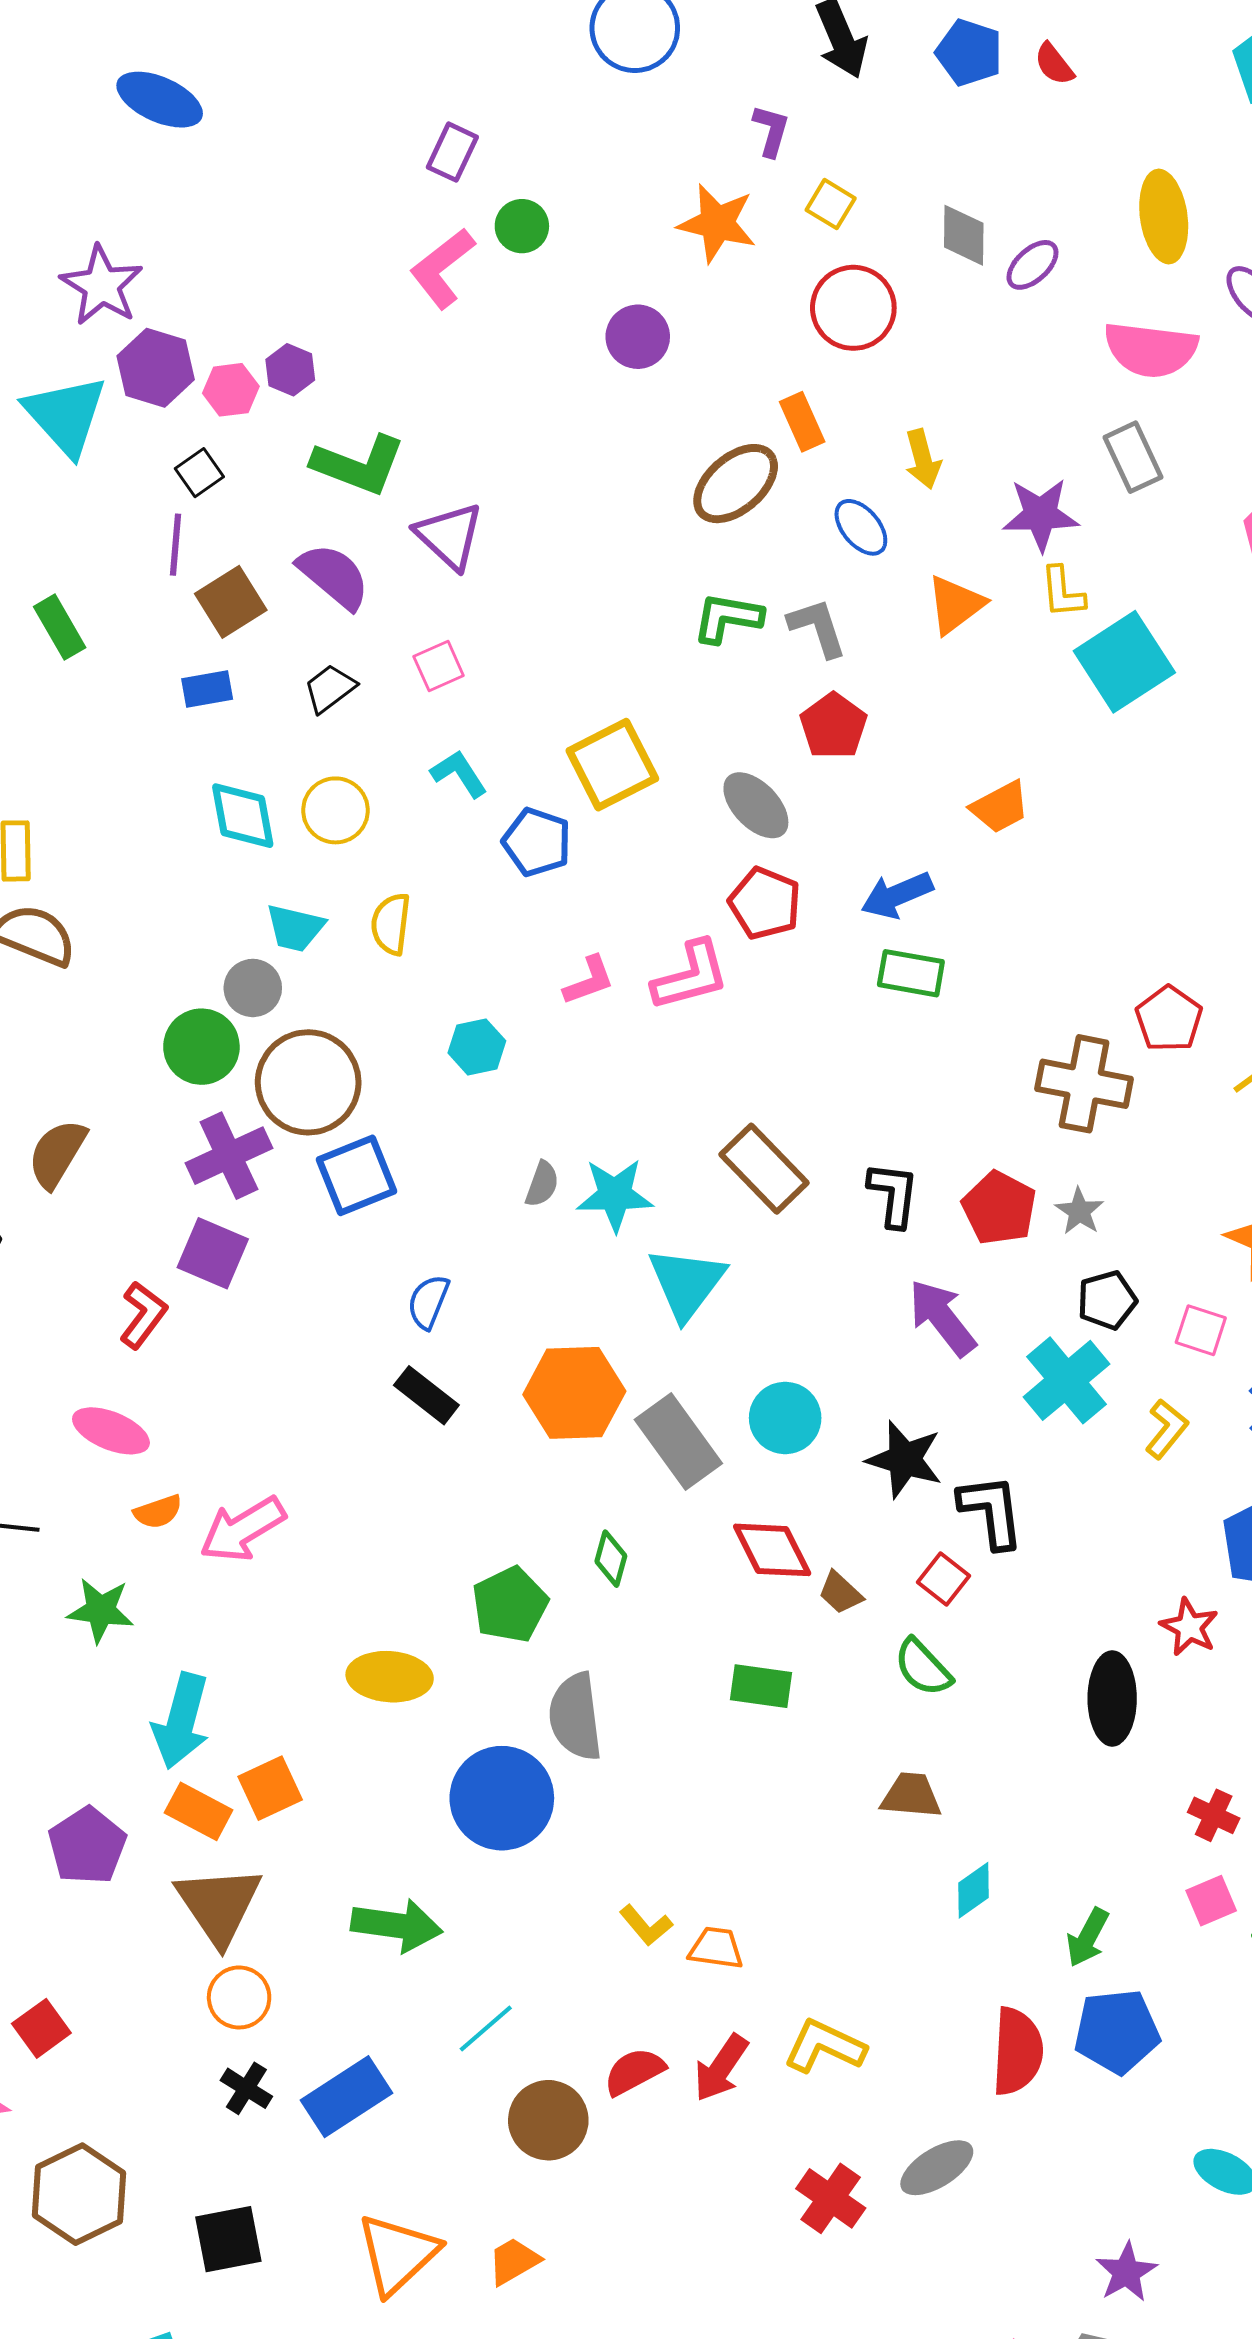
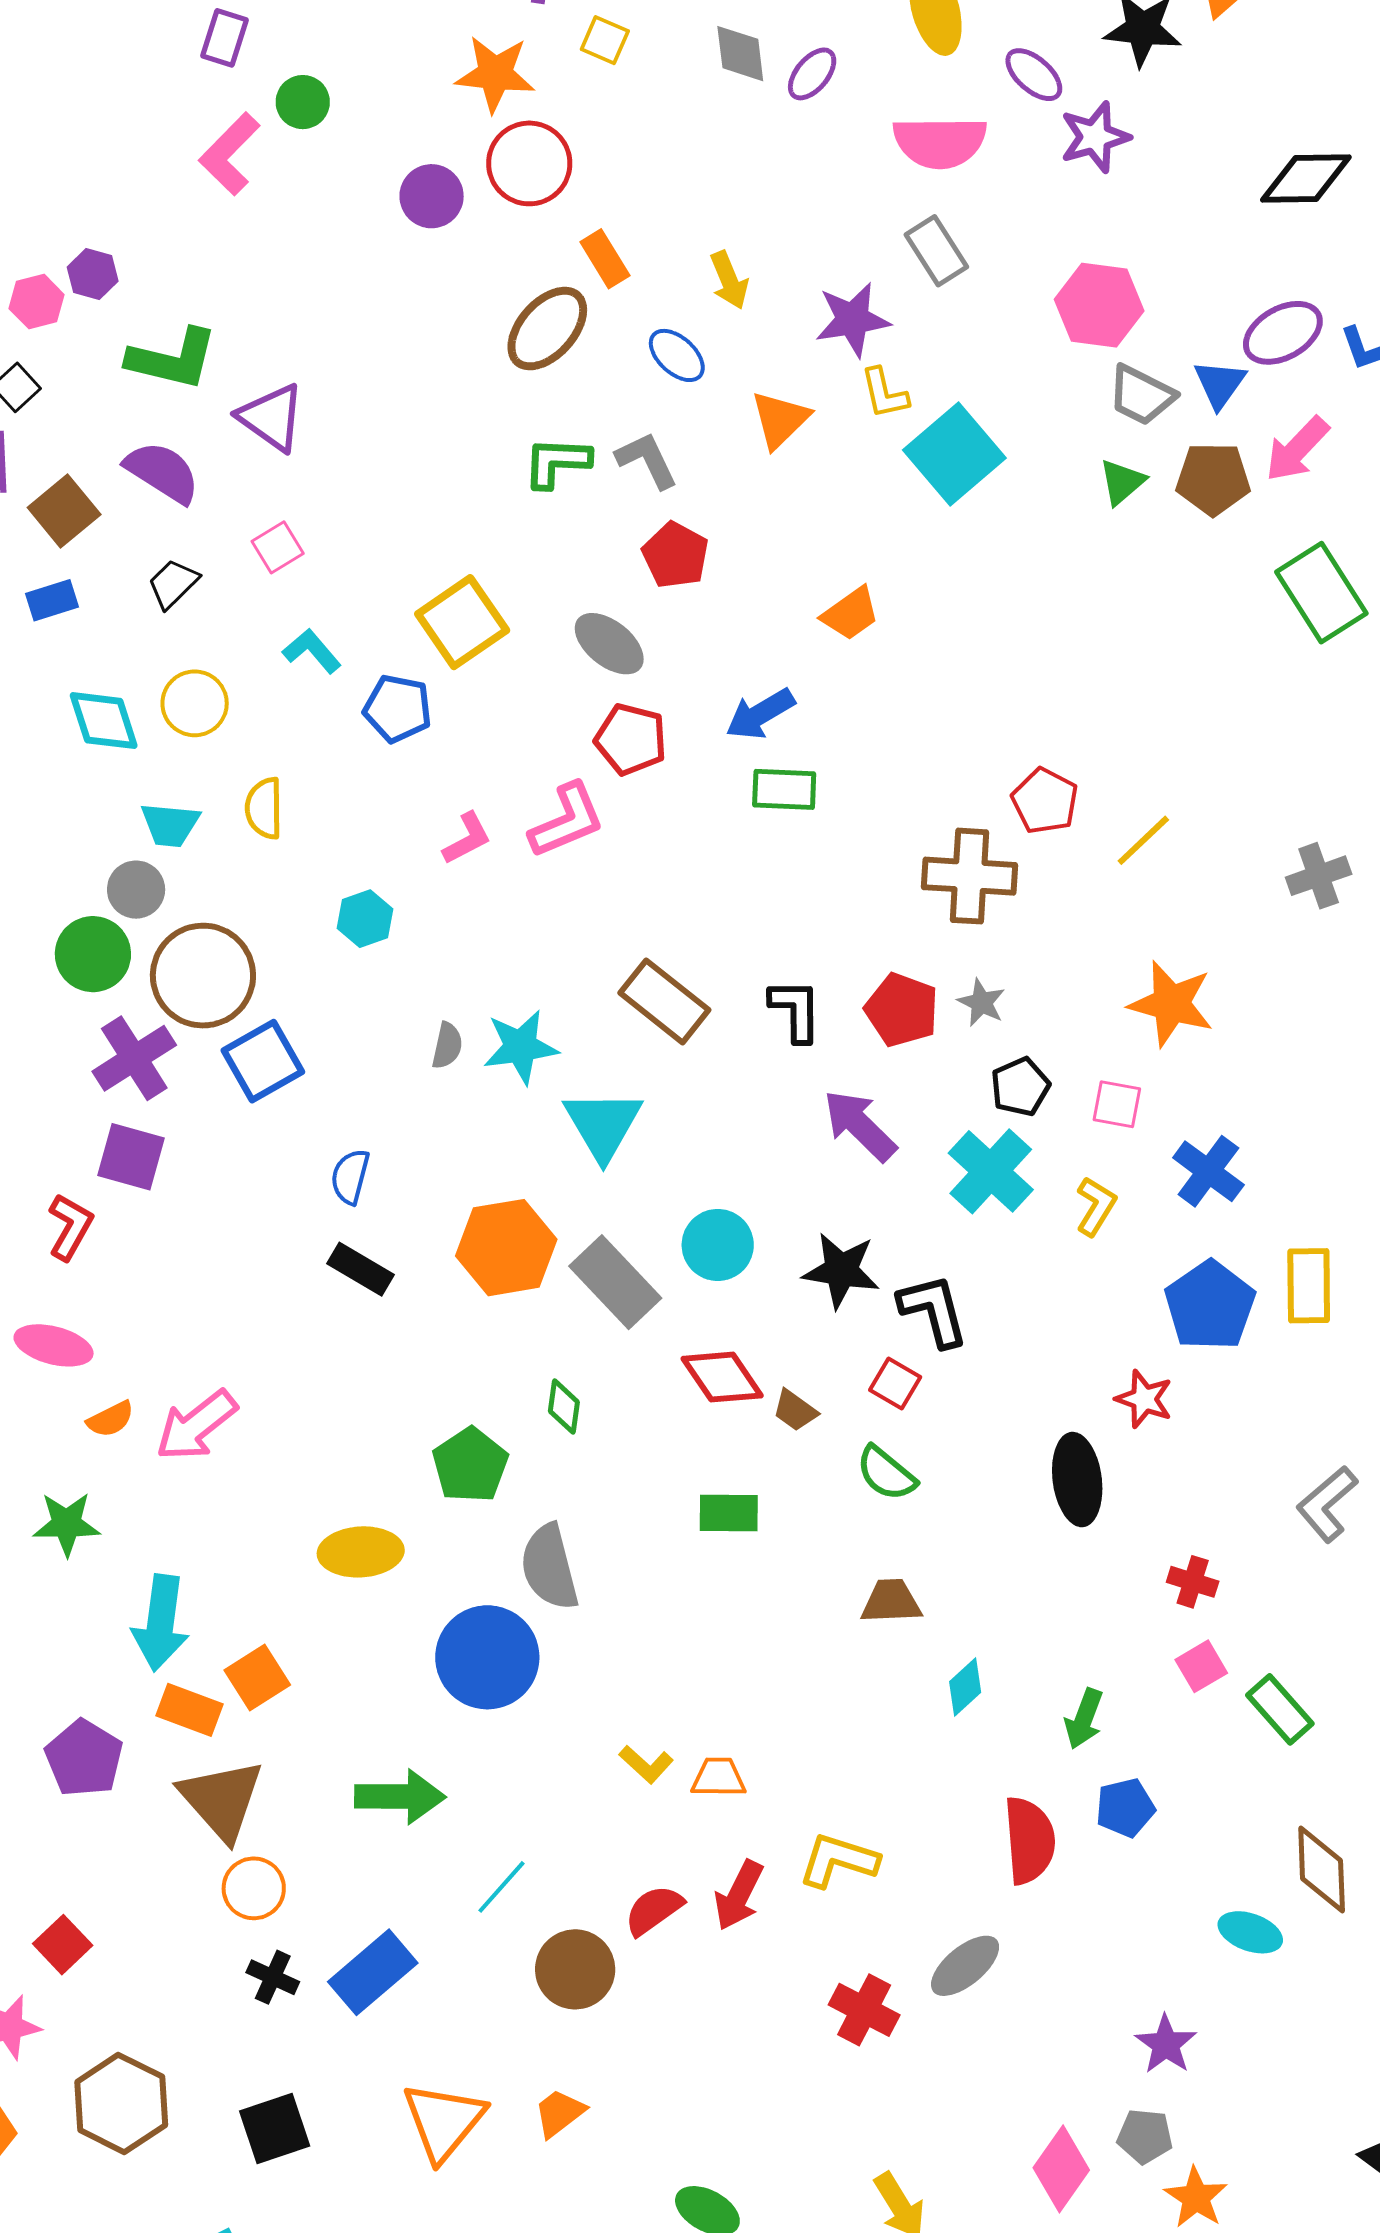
red circle: (853, 308) -> (529, 163), moved
blue pentagon: (1117, 2031) -> (1125, 1808), size x0.7

